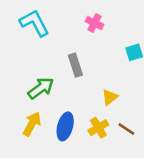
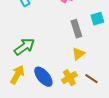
gray rectangle: (75, 65) -> (76, 29), moved
blue ellipse: (65, 126) -> (43, 77), turned -55

